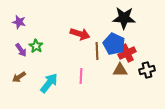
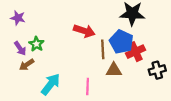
brown triangle: (120, 70) -> (114, 70), moved
pink line: (81, 76) -> (88, 86), moved
brown arrow: (19, 77) -> (27, 65), moved

